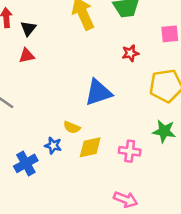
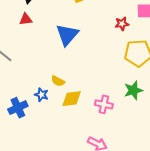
red star: (130, 53) -> (122, 24), moved
blue triangle: (98, 92) -> (67, 35), moved, turned -35
green star: (164, 131) -> (133, 90), turned -30

